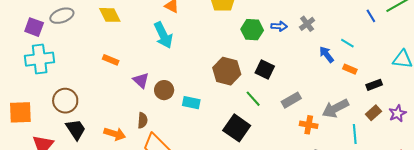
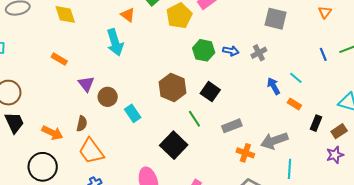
black rectangle: (374, 85) -> (316, 123), turned -56
cyan rectangle: (191, 103) -> (133, 113), turned 36
brown rectangle: (373, 113) -> (339, 131), moved

